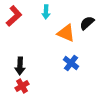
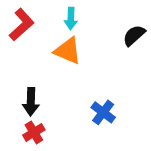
orange triangle: (66, 33) -> (68, 51), moved
blue cross: (71, 63) -> (103, 112), moved

